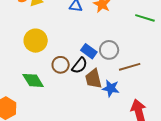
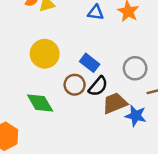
blue rectangle: (89, 51) -> (90, 63), moved
brown trapezoid: (93, 79) -> (115, 103), turned 80

